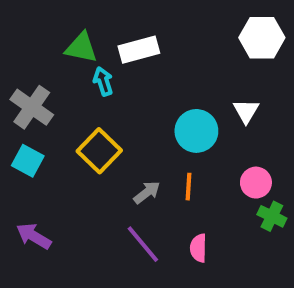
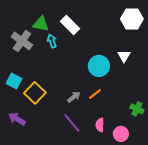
white rectangle: (139, 50) -> (70, 25), turned 60
gray cross: (32, 107) -> (22, 41), moved
yellow square: (99, 151) -> (35, 93), moved
pink circle: (256, 183) -> (121, 134), moved
orange line: (188, 187) -> (95, 94), turned 48

